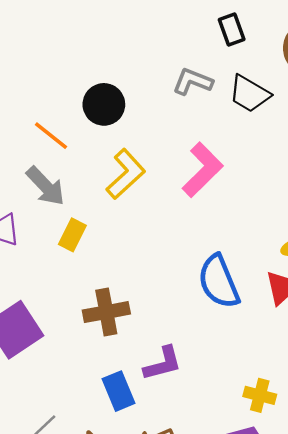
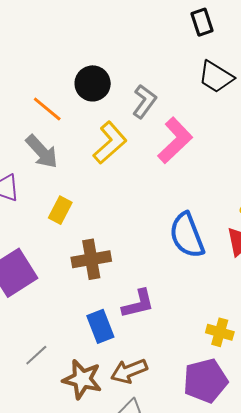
gray L-shape: (193, 82) -> (144, 101), moved, turned 104
yellow rectangle: (72, 235) -> (60, 210), moved

